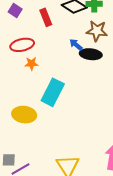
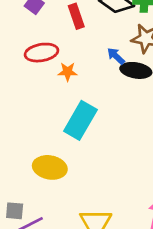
orange star: (31, 64) -> (68, 72), moved
yellow ellipse: (24, 115) -> (50, 167), moved

